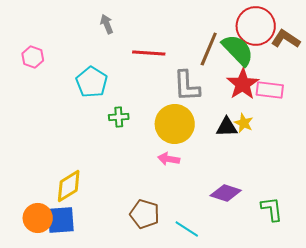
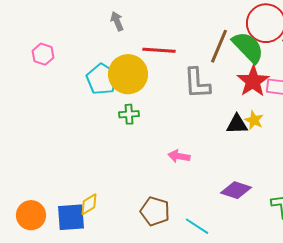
yellow circle: (175, 124) -> (128, 74), moved
yellow diamond: (69, 186) -> (89, 204), moved, size x0.7
orange circle: (38, 218) -> (31, 215), moved

